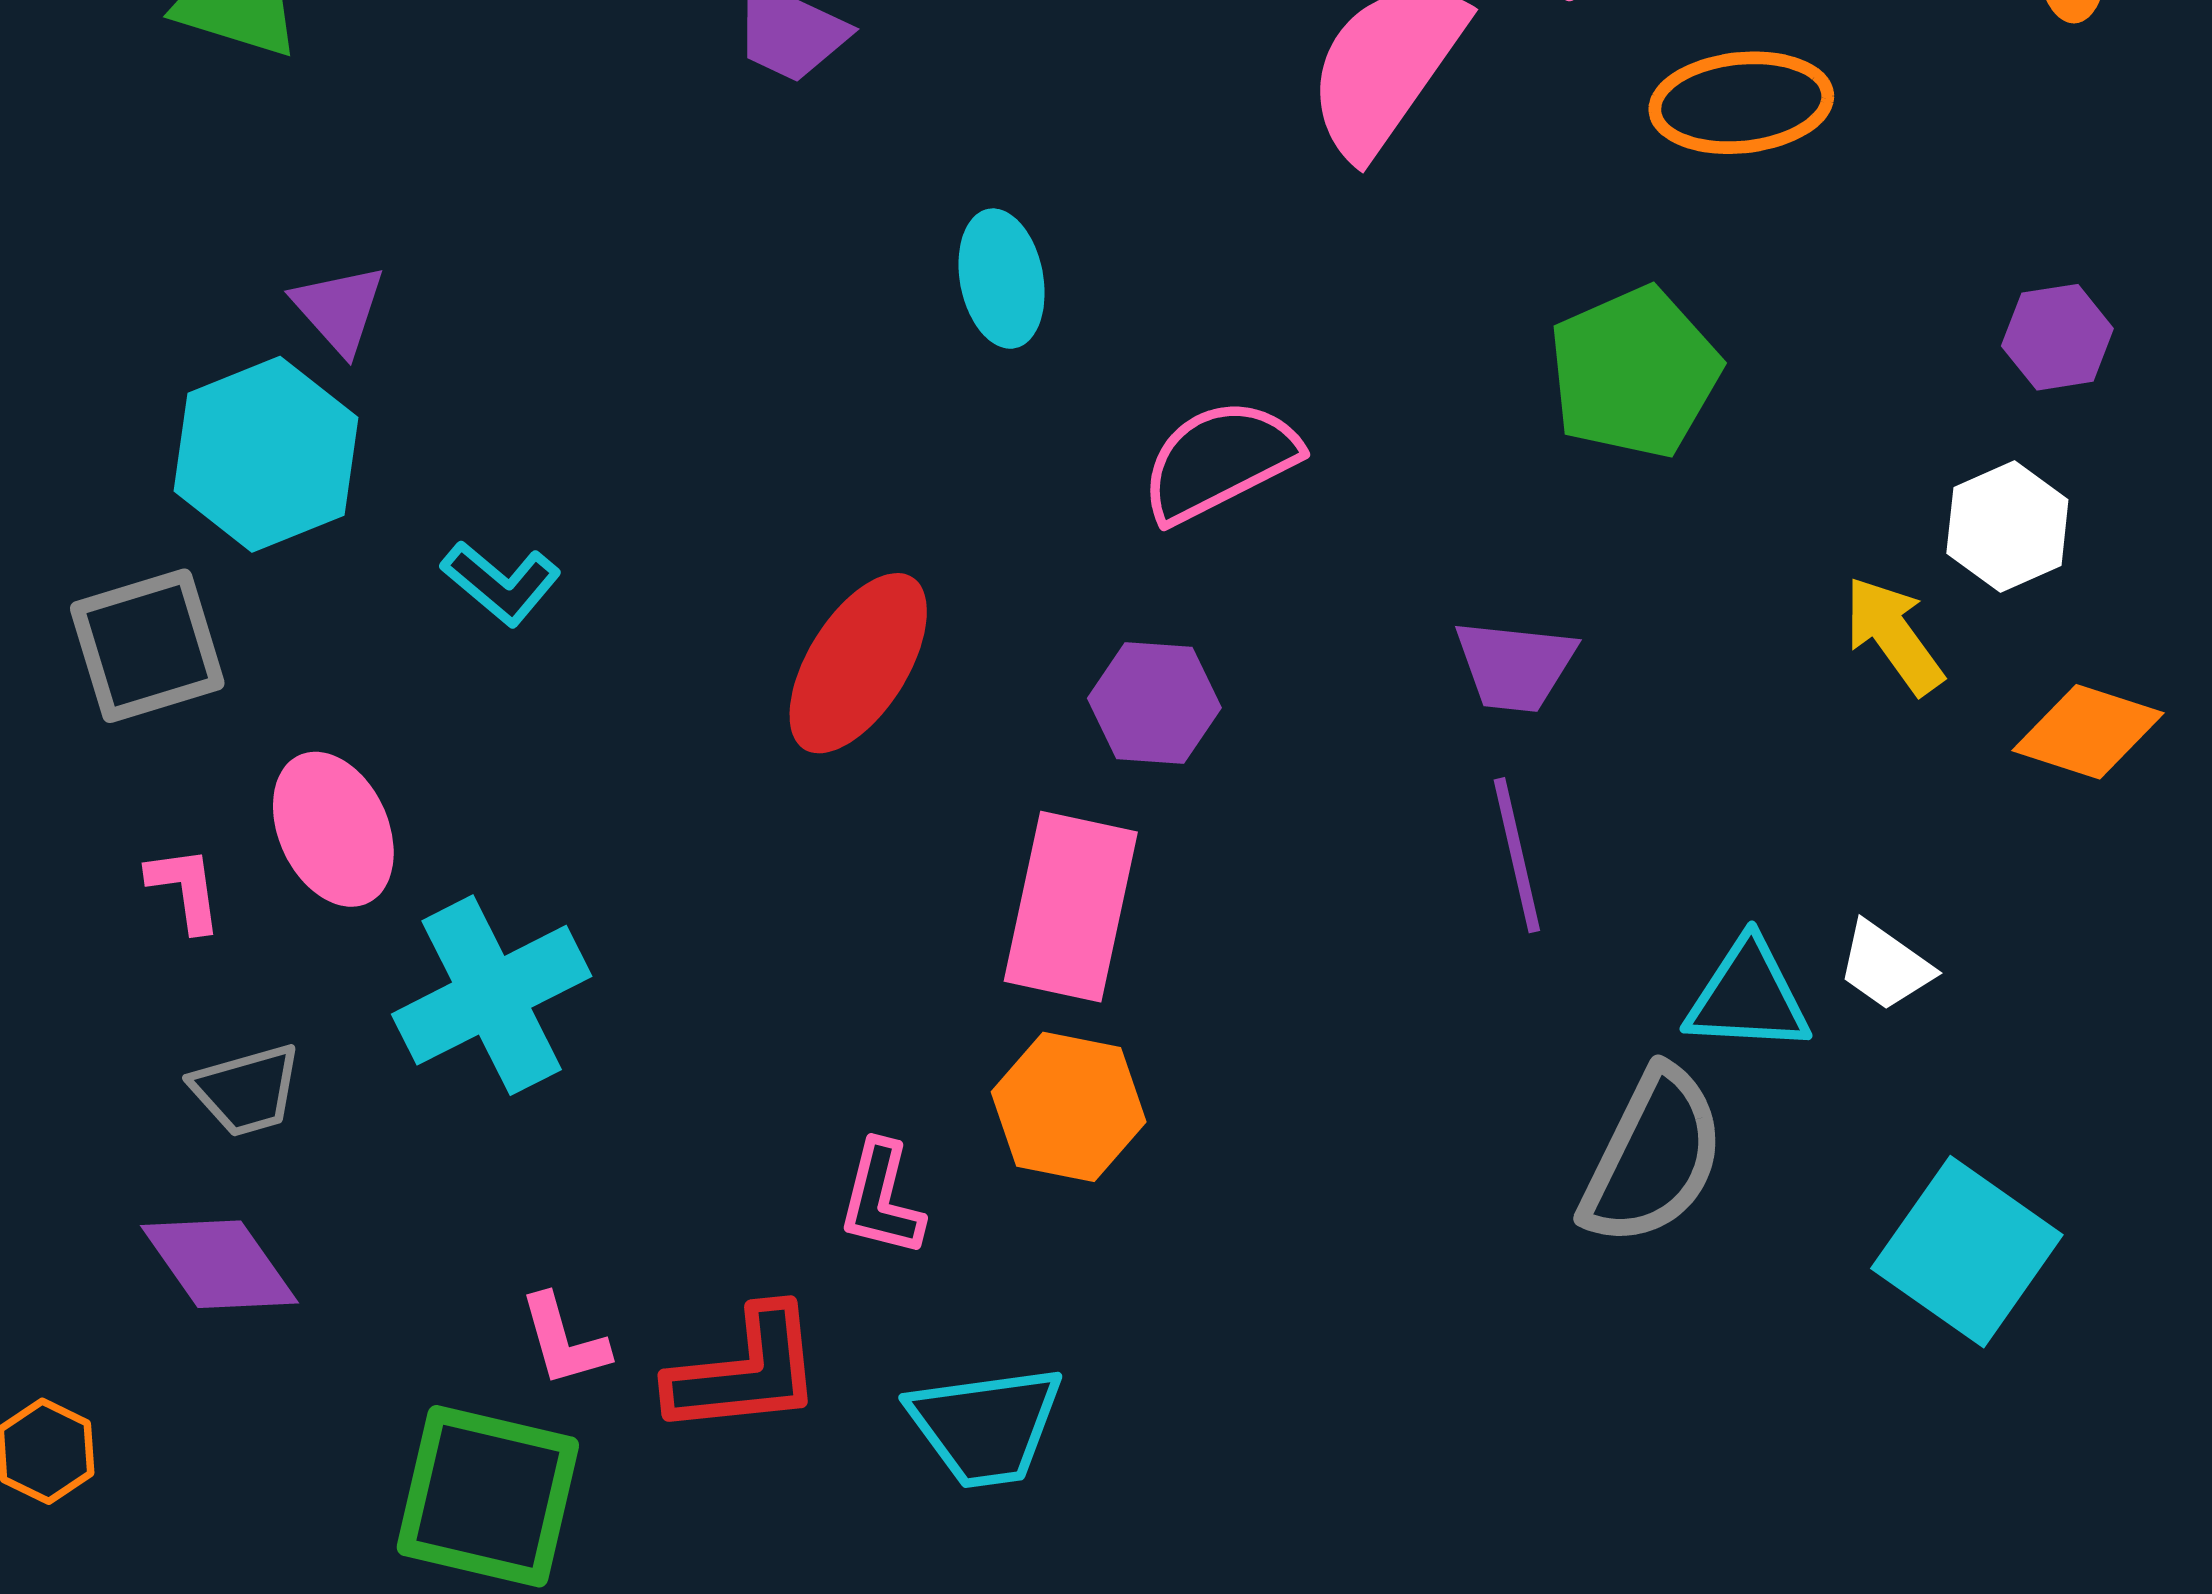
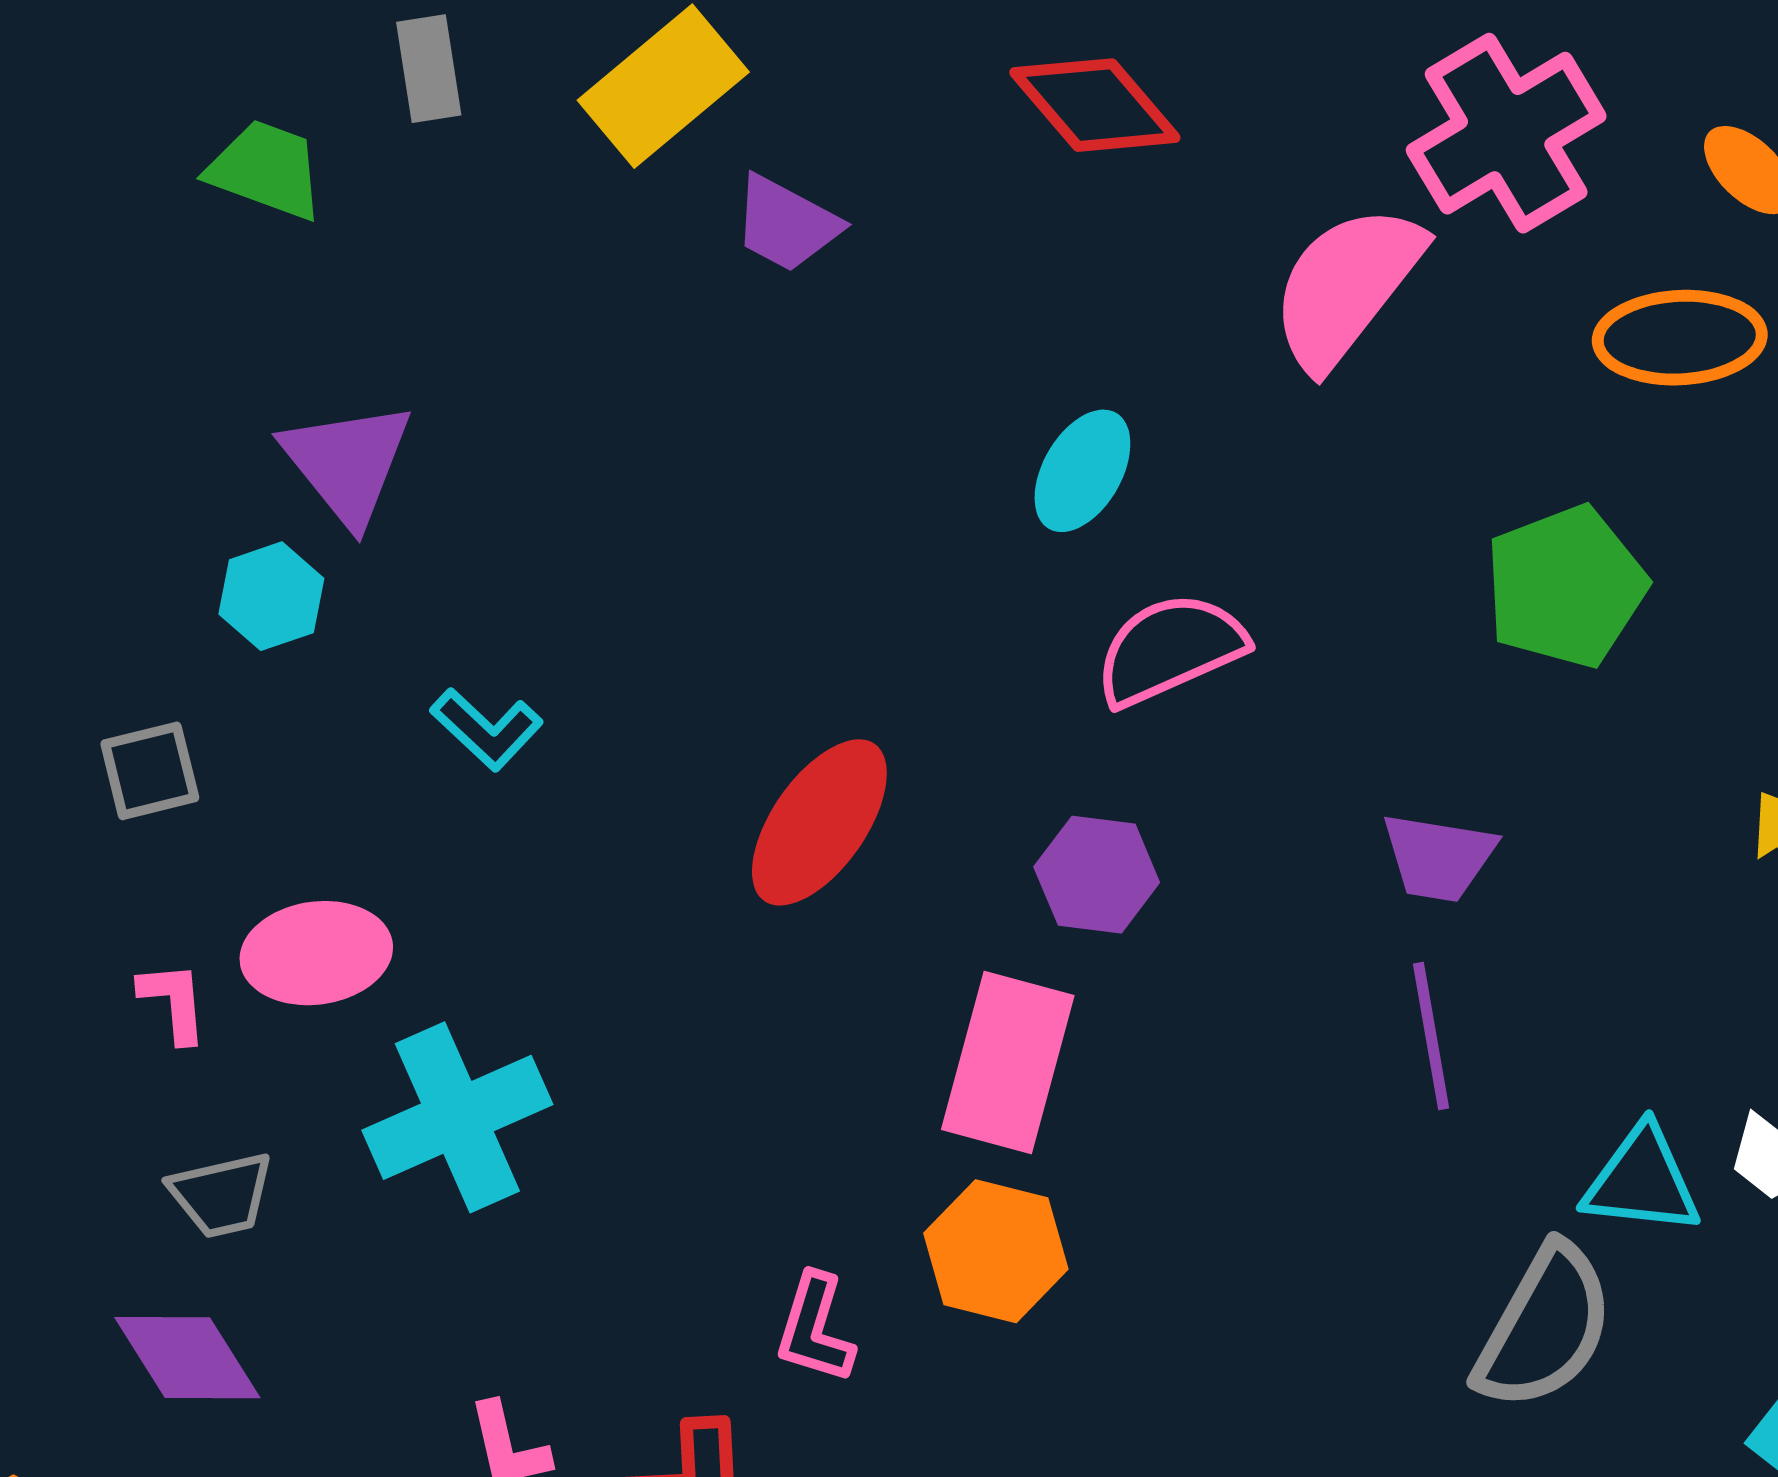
cyan ellipse: (1002, 279) -> (1082, 471), moved, turned 38
purple triangle: (339, 309) -> (347, 463), size x1.5
cyan hexagon: (266, 454) -> (271, 596), size x0.6
gray square: (147, 646) -> (150, 771), size x0.7
pink ellipse: (333, 829) -> (316, 953), turned -76

